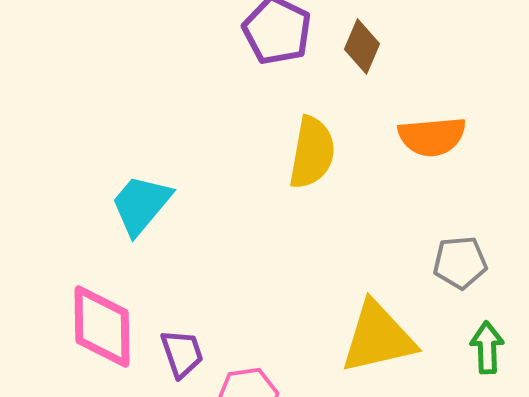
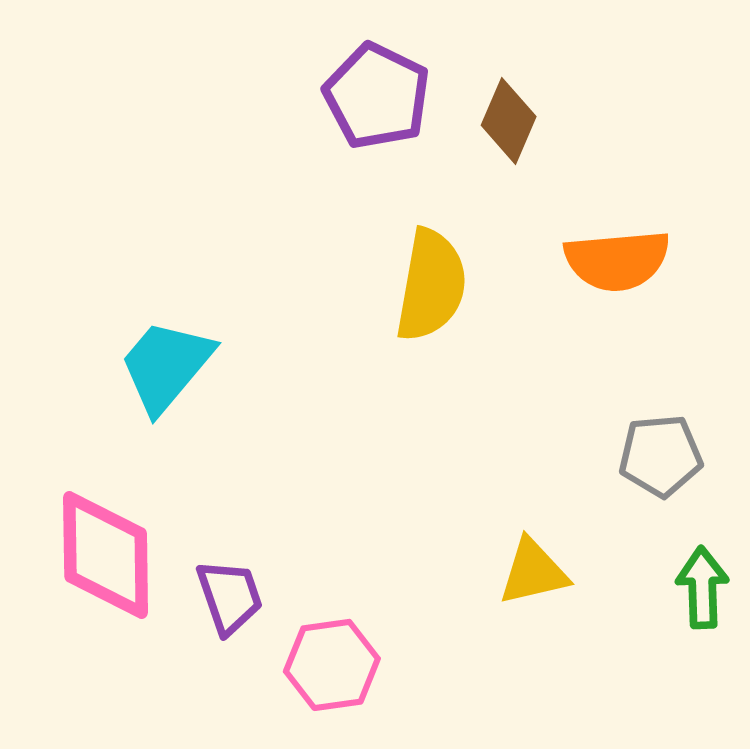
yellow triangle: (378, 338) -> (533, 572), size x0.6

